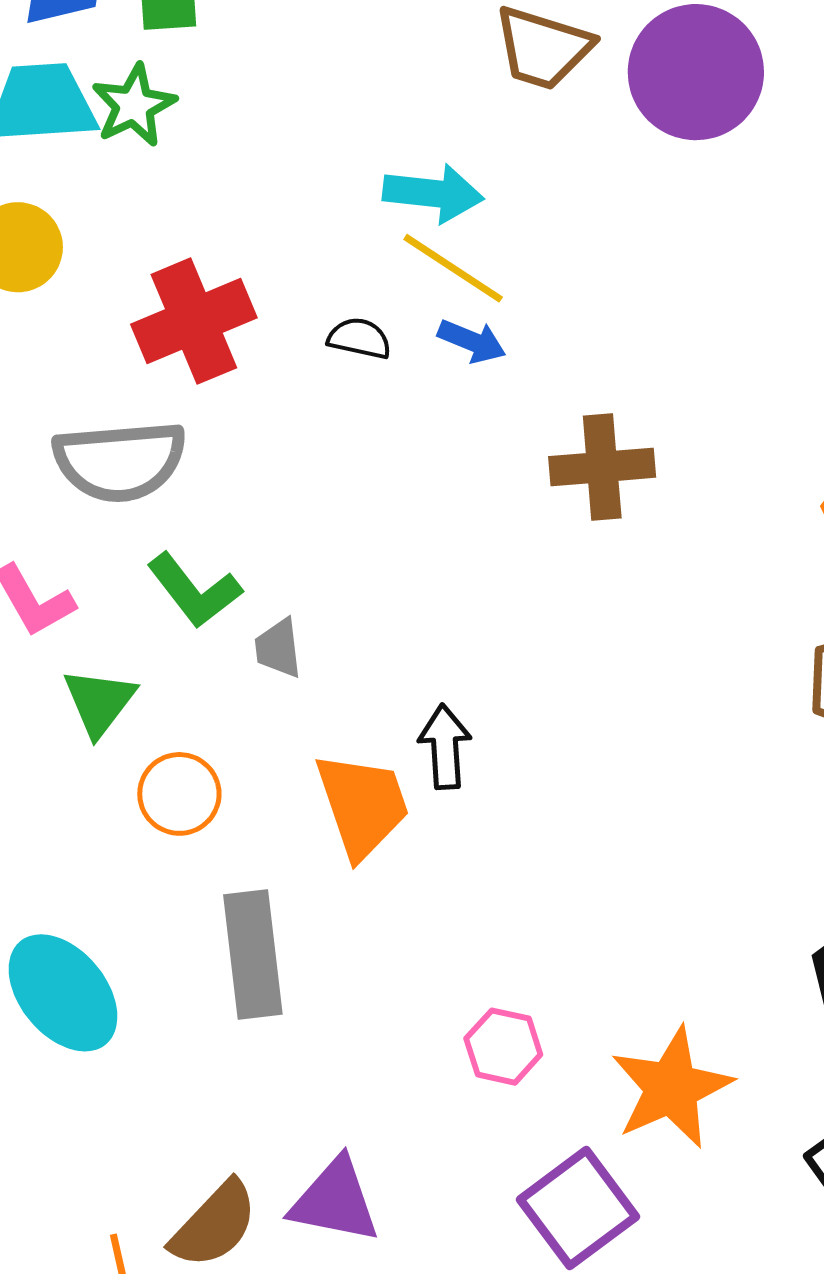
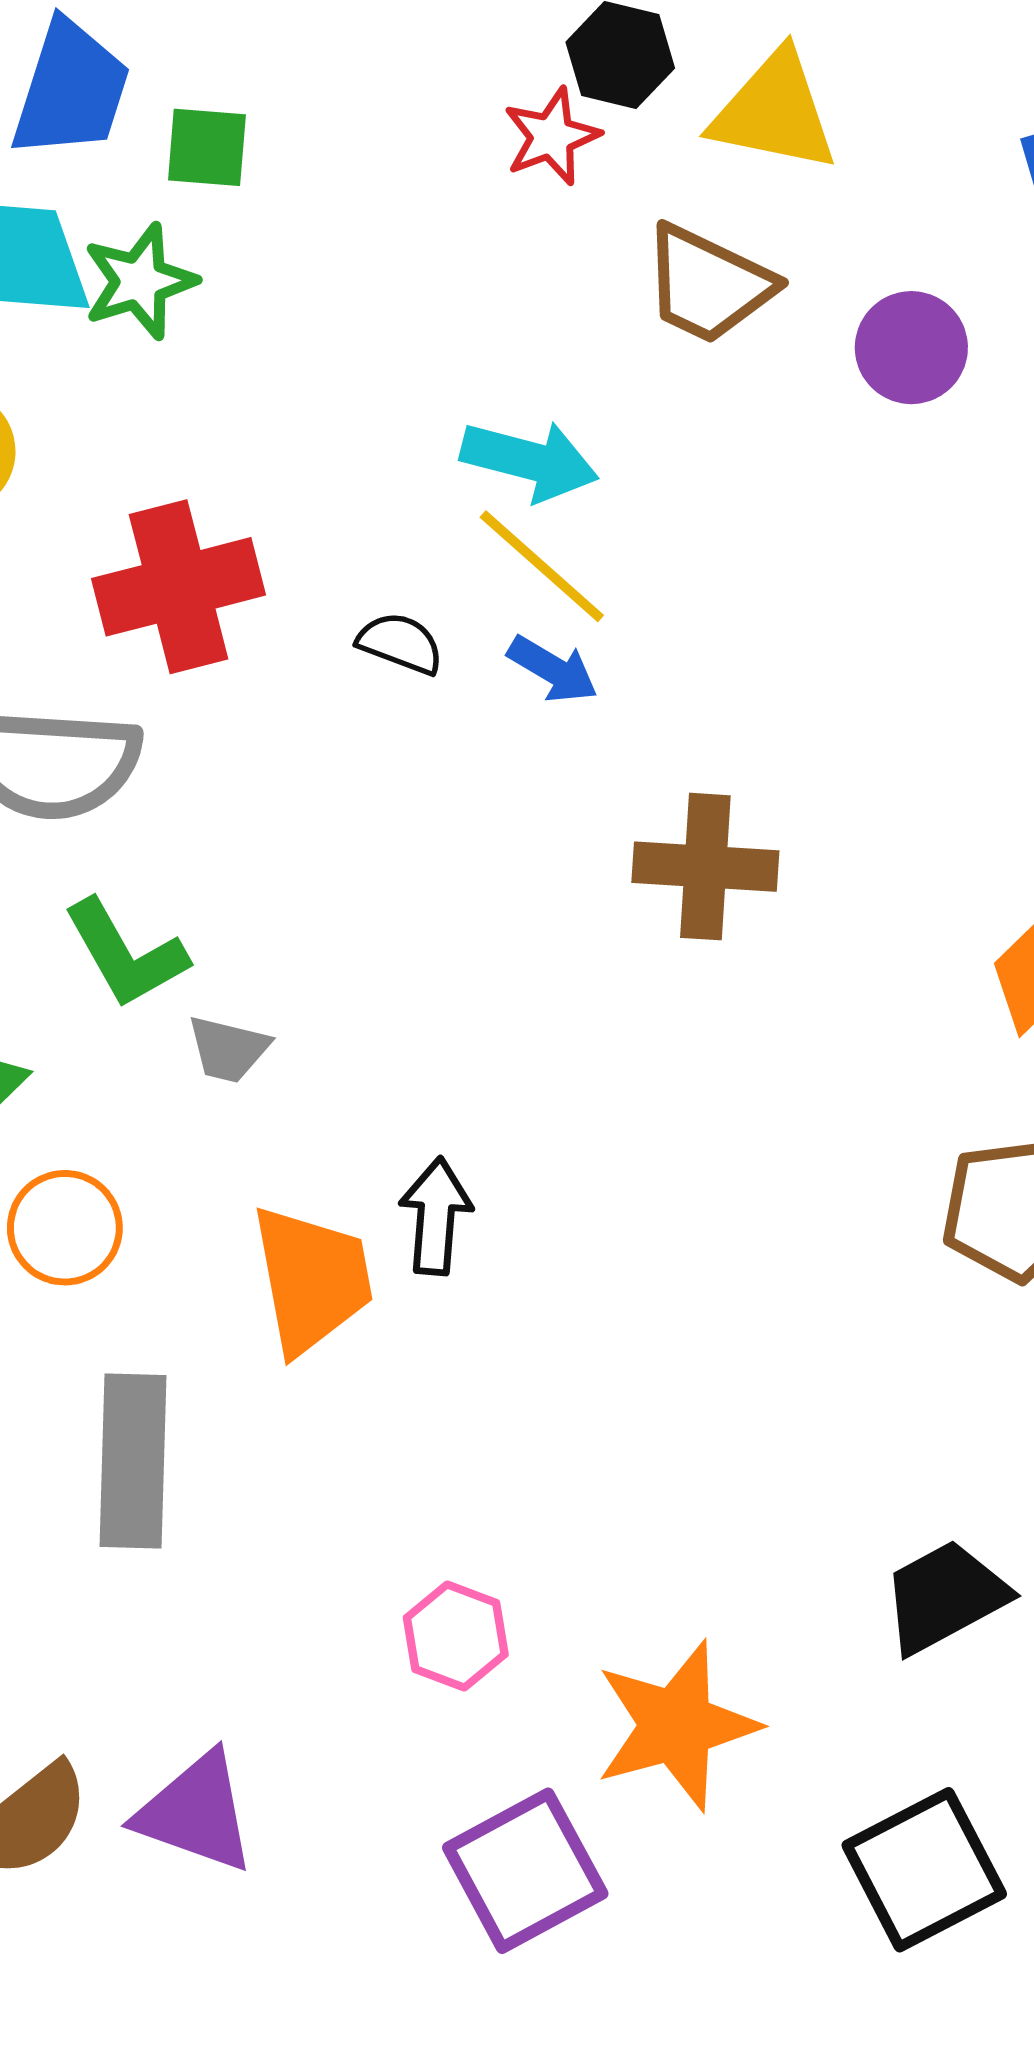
purple circle: (696, 72) -> (911, 348), size x0.6
gray trapezoid: (278, 648) -> (228, 1049), turned -78

